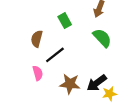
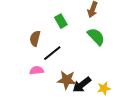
pink semicircle: (38, 73) -> (37, 70), turned -80
black arrow: (97, 83) -> (82, 85), moved

